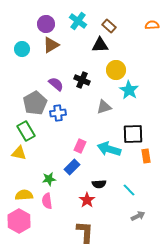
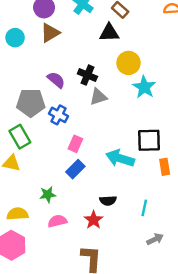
gray pentagon: (35, 103) -> (31, 103), turned 30
gray triangle: (104, 107) -> (98, 97), moved
blue cross: (58, 113) -> (59, 115), turned 35
pink rectangle: (80, 146) -> (75, 144), moved
blue rectangle: (72, 167) -> (75, 169), moved
cyan line: (129, 190) -> (144, 208), turned 56
pink semicircle: (47, 201) -> (57, 221), moved, turned 84

